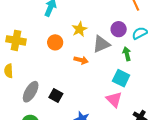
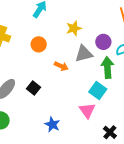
yellow star: (80, 29) -> (74, 28), moved
green arrow: (127, 54) -> (107, 68), size x1.5
black square: (56, 95) -> (34, 88), moved

